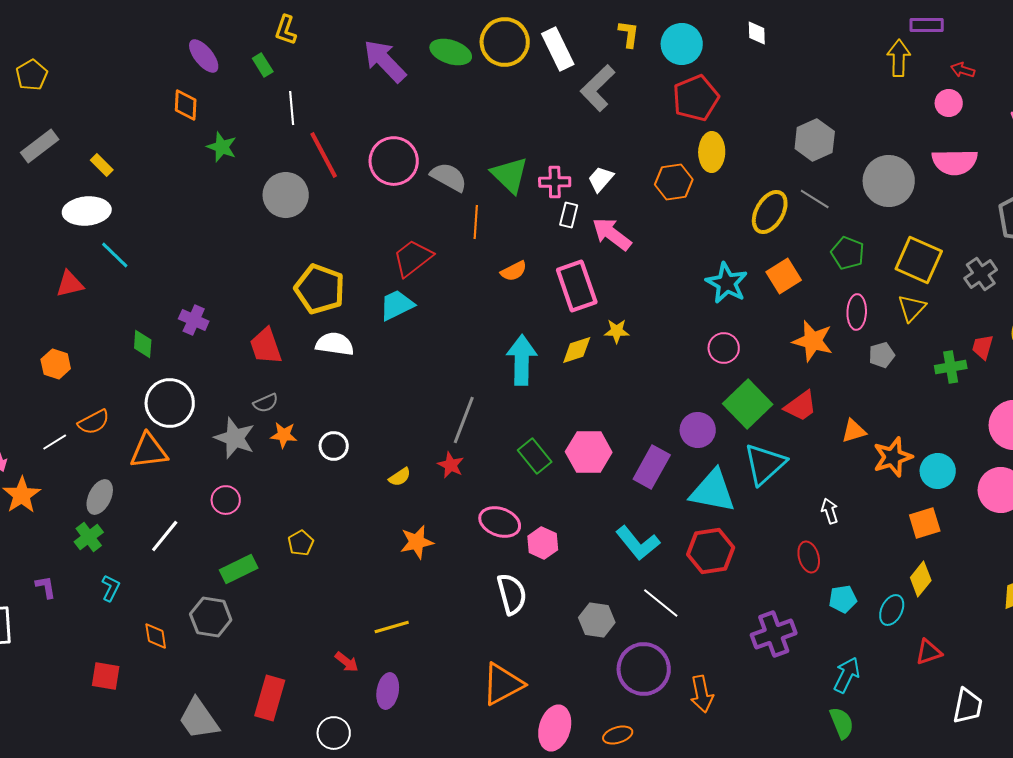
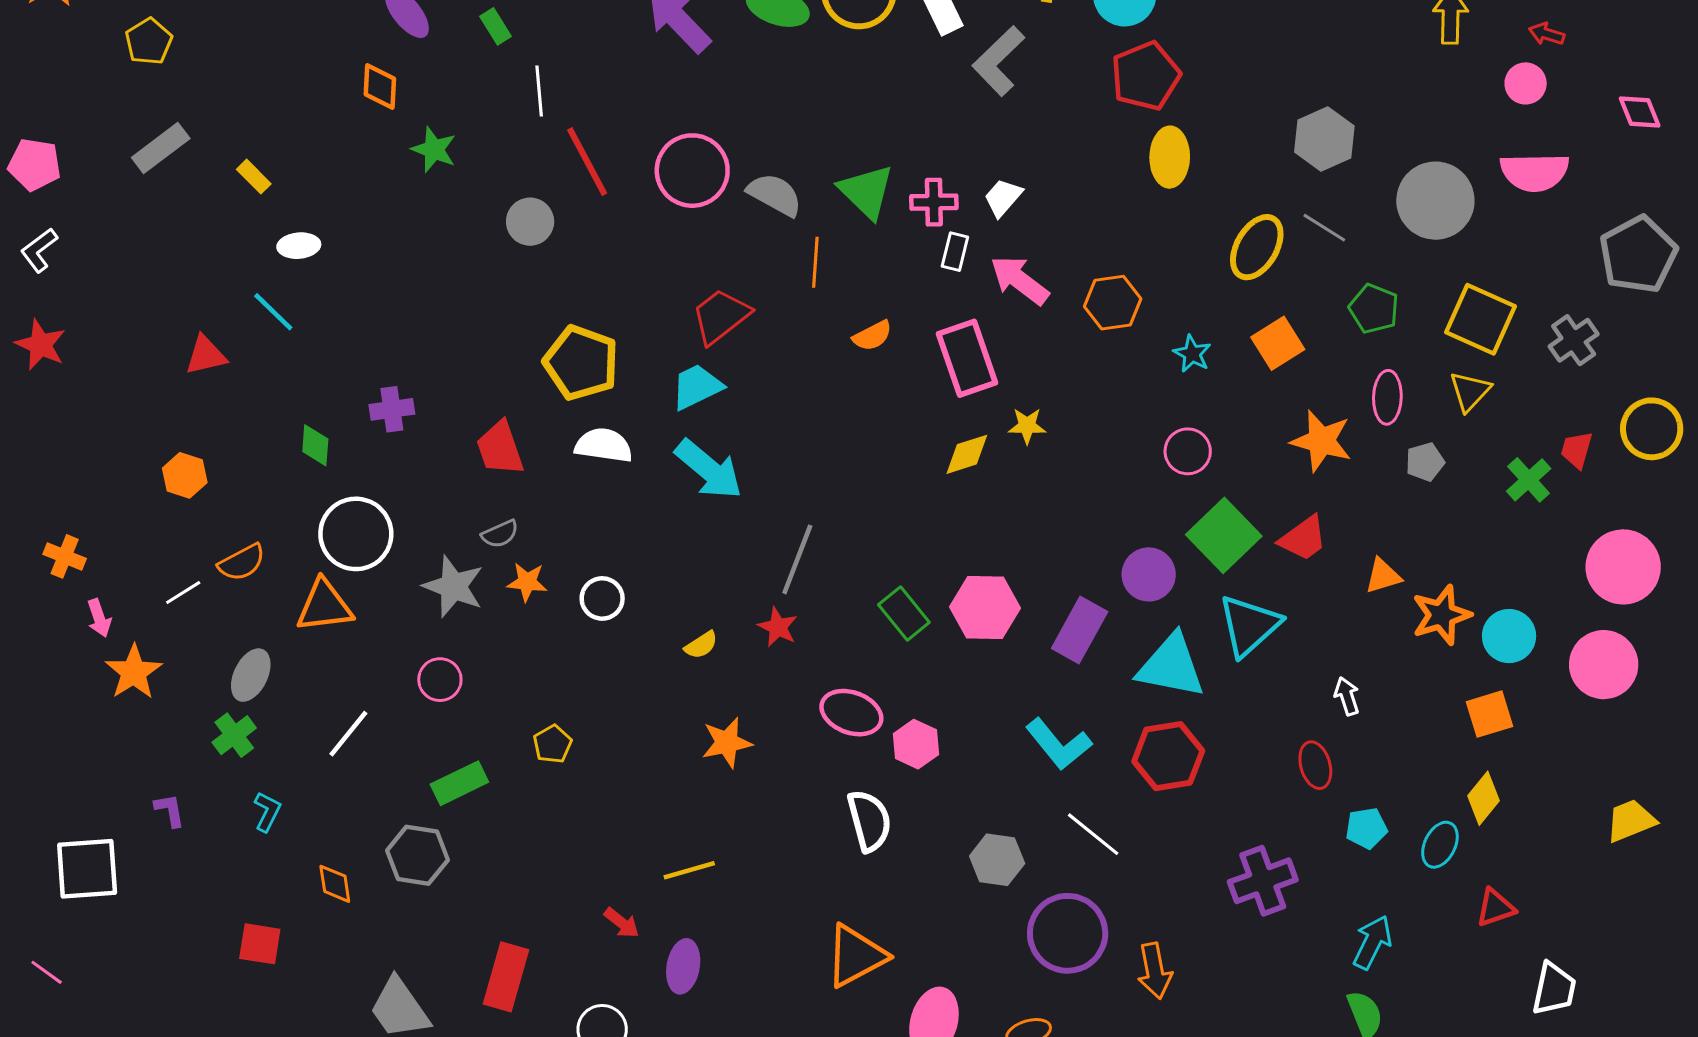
orange hexagon: (674, 182) -> (1113, 303), moved
gray circle: (286, 195) -> (530, 222), size x0.7
white ellipse: (87, 211) -> (299, 246), moved, size x0.6
cyan star: (727, 283) -> (1192, 354), size x0.6
purple cross: (194, 320) -> (392, 409), turned -32
cyan arrow: (522, 360) -> (709, 469), moved, turned 129
green cross: (951, 367) -> (1529, 480), turned -32

